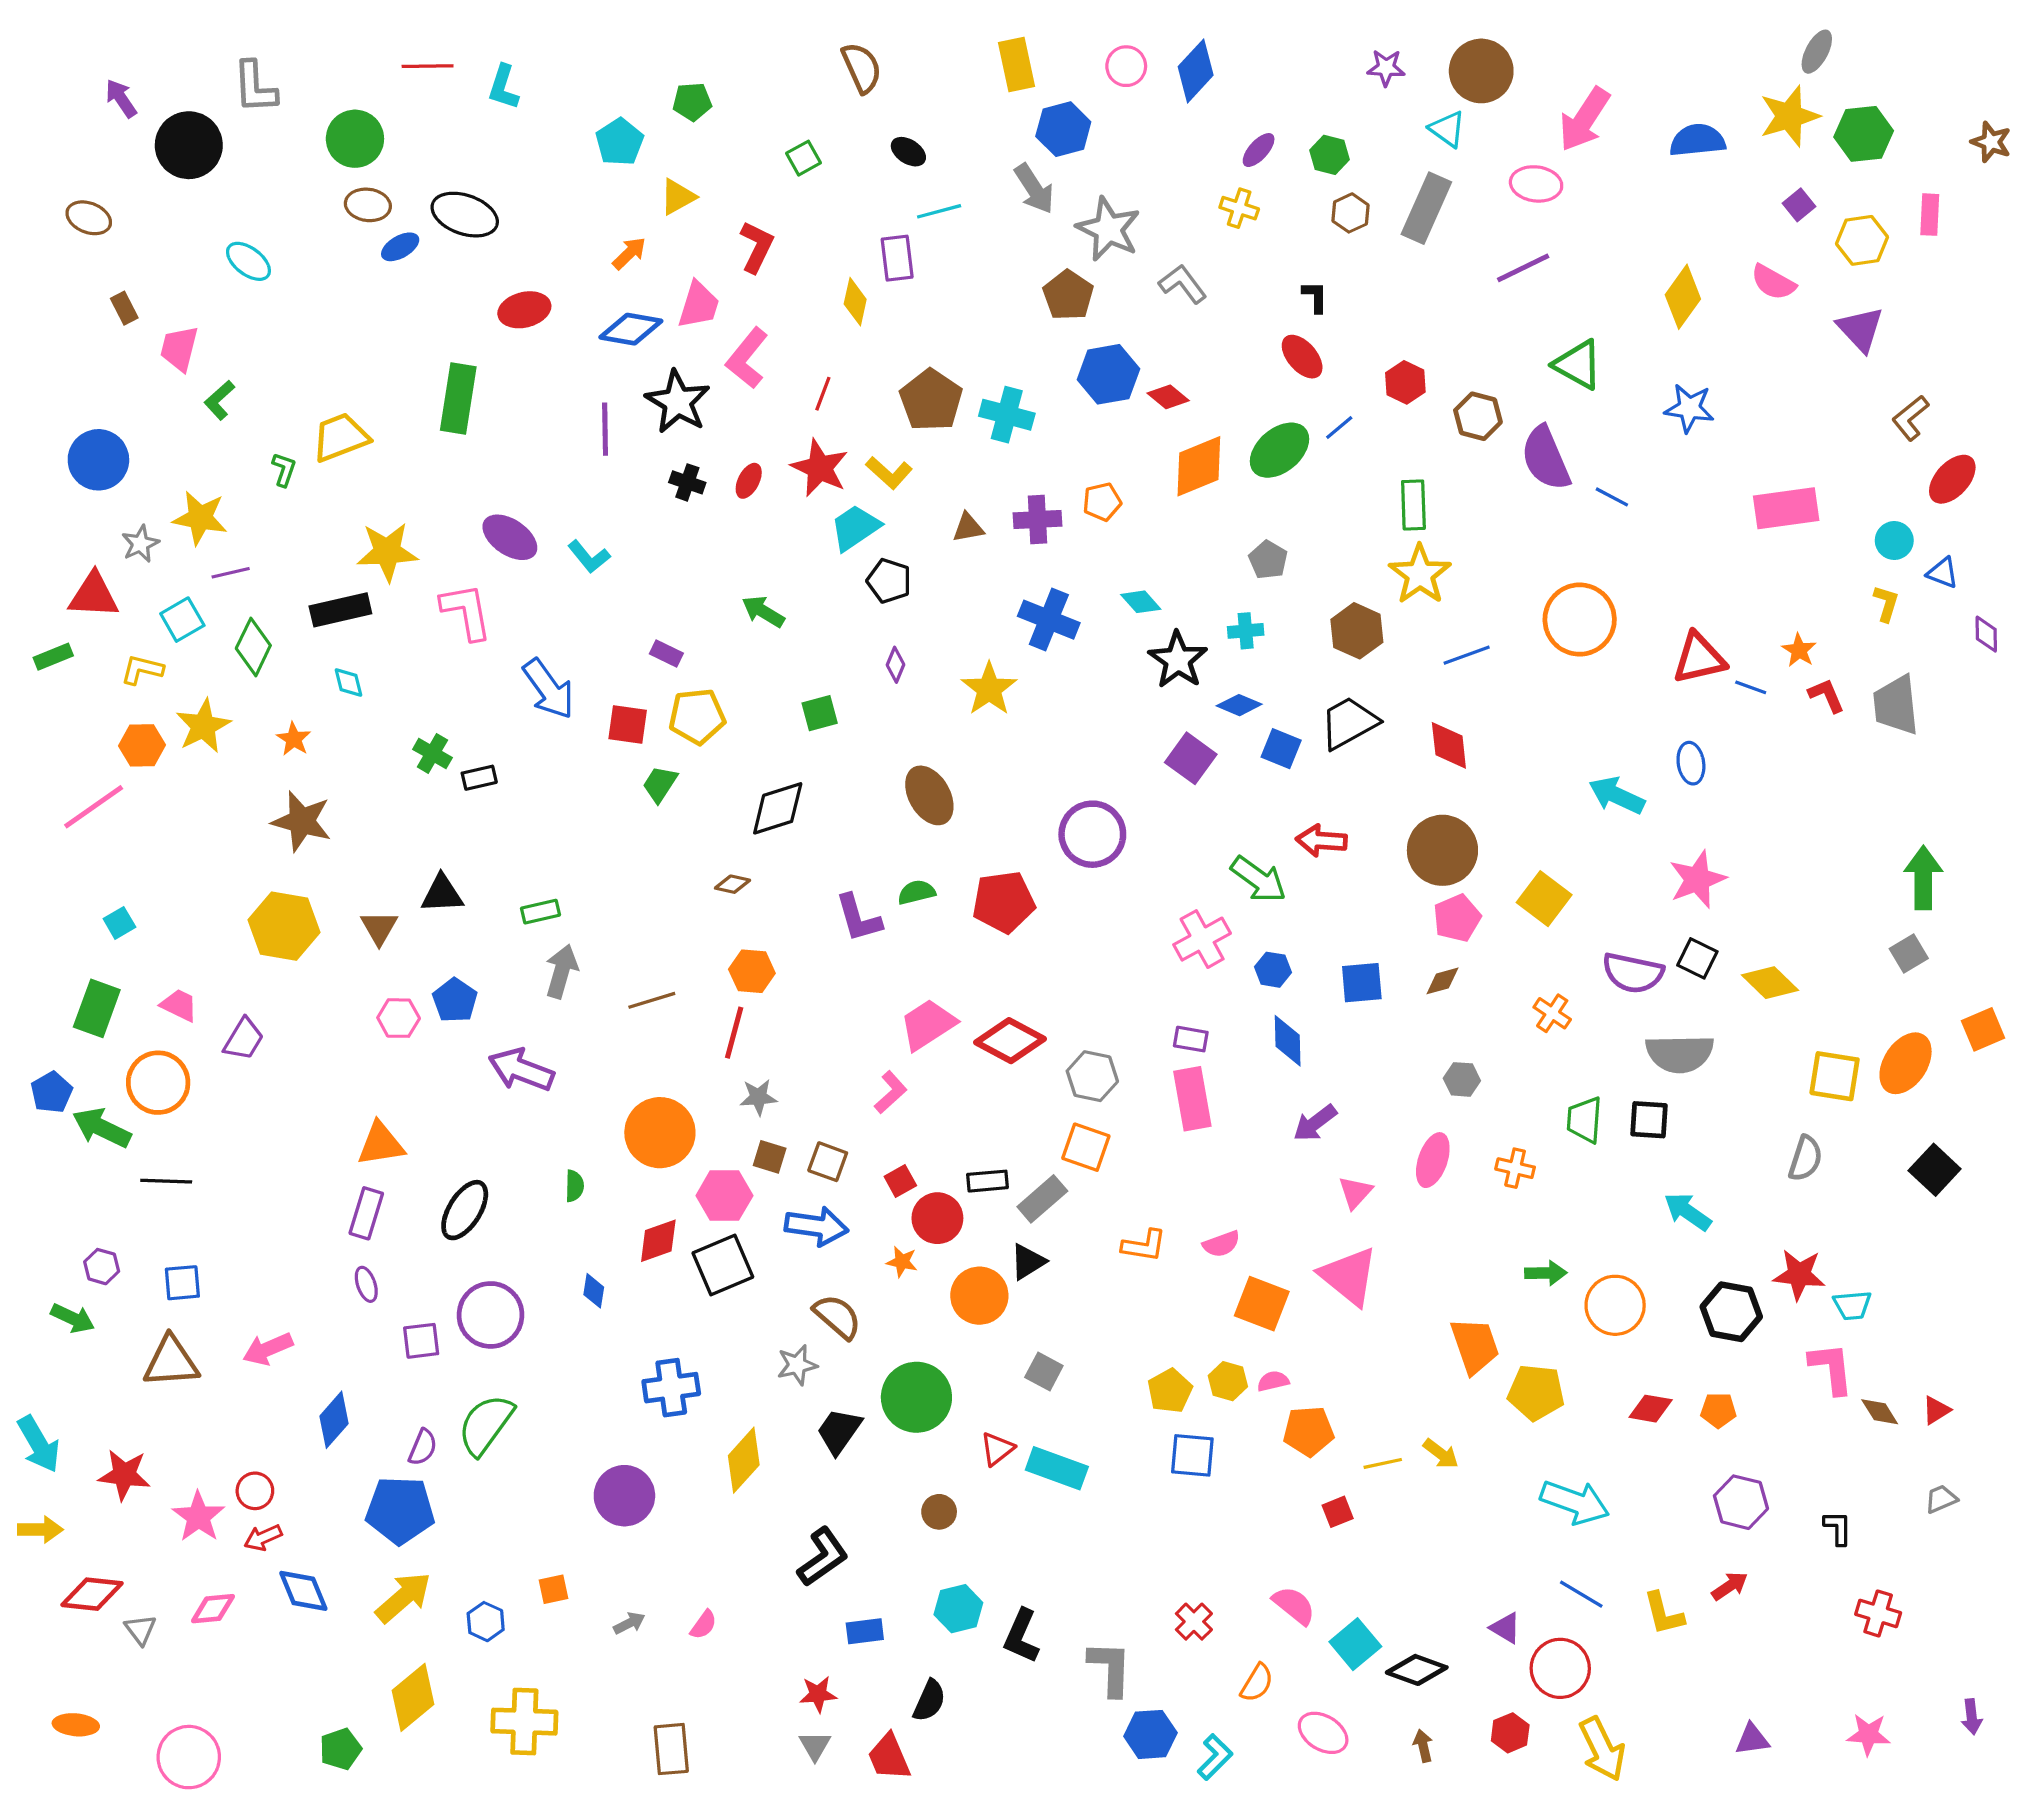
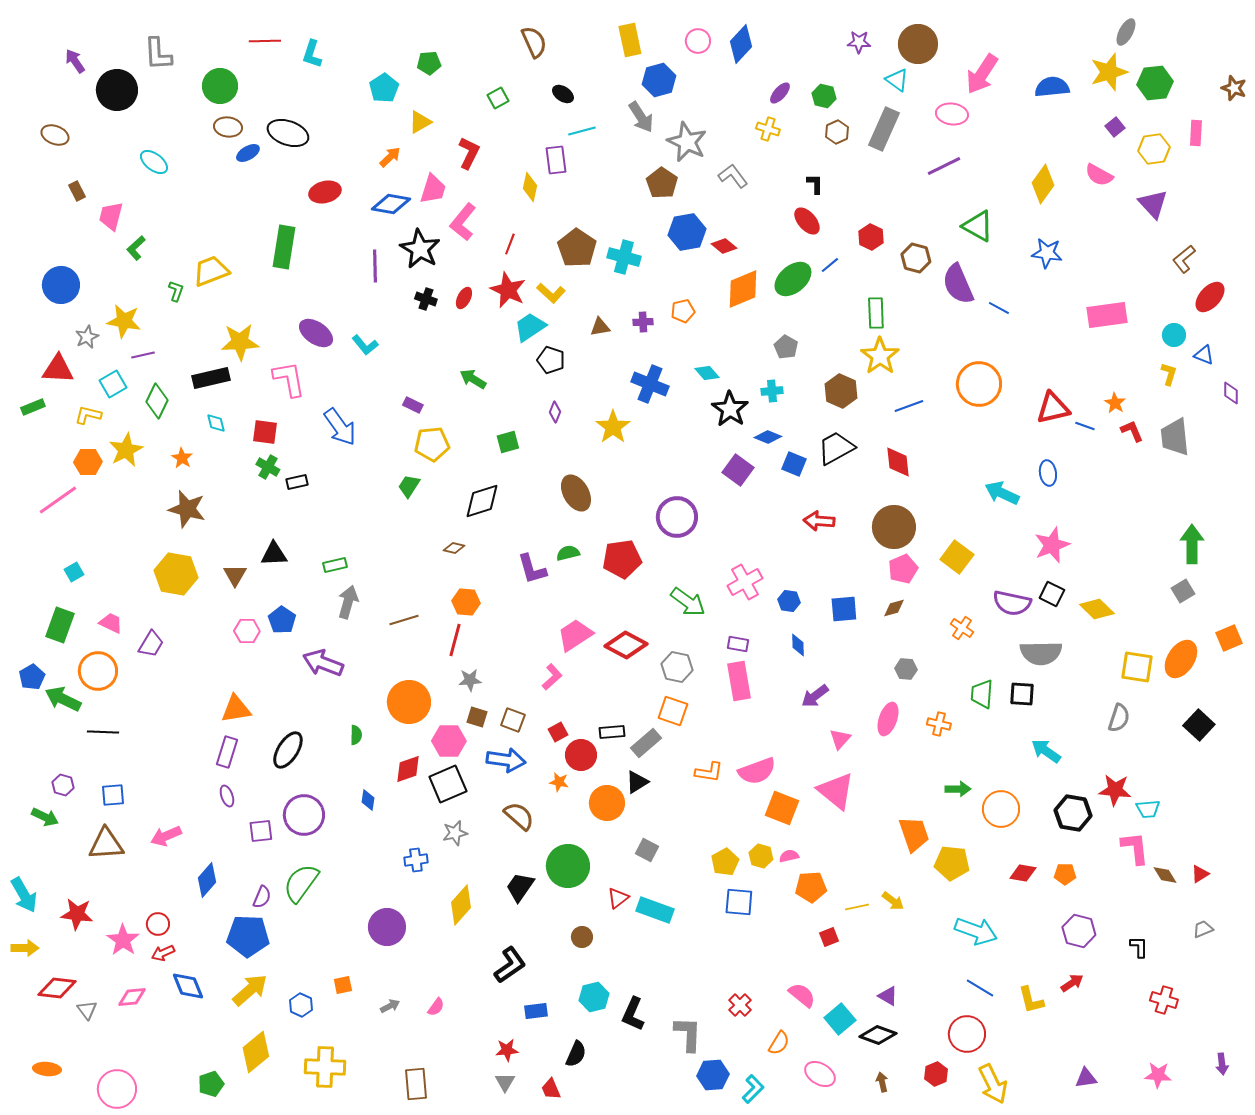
purple cross: (1037, 520) -> (643, 322), size x0.7
red square: (628, 724) -> (265, 432), moved
green arrow: (1259, 879) -> (688, 602), moved
blue diamond: (1288, 1041) -> (798, 645), size x0.7
pink semicircle: (1221, 1244) -> (757, 771), size x1.6
gray star: (797, 1365) -> (455, 833), moved
blue cross: (671, 1388) -> (416, 860), size x0.7
purple triangle: (1505, 1628) -> (888, 996), moved
red trapezoid: (889, 1757) -> (551, 1089), size x0.7

